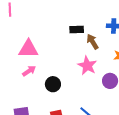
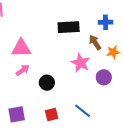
black rectangle: (77, 29) -> (69, 27), size x1.5
brown arrow: (92, 42) -> (95, 43), moved

